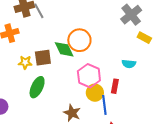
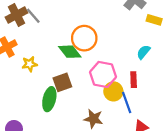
brown square: (43, 58) -> (62, 82), moved
yellow star: (25, 62) -> (30, 64), moved
cyan semicircle: (129, 64) -> (143, 52), turned 136

